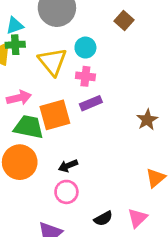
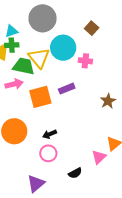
cyan circle: (85, 48) -> (63, 48), size x1.6
pink cross: (85, 76) -> (85, 61), moved
green trapezoid: (29, 127) -> (24, 66), moved
pink triangle: (137, 218) -> (99, 157), moved

